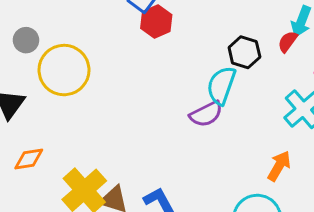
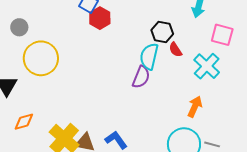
gray circle: (26, 40) -> (19, 27), moved
red semicircle: (288, 42) -> (175, 50), moved, turned -63
purple semicircle: (206, 114) -> (141, 77), turned -35

